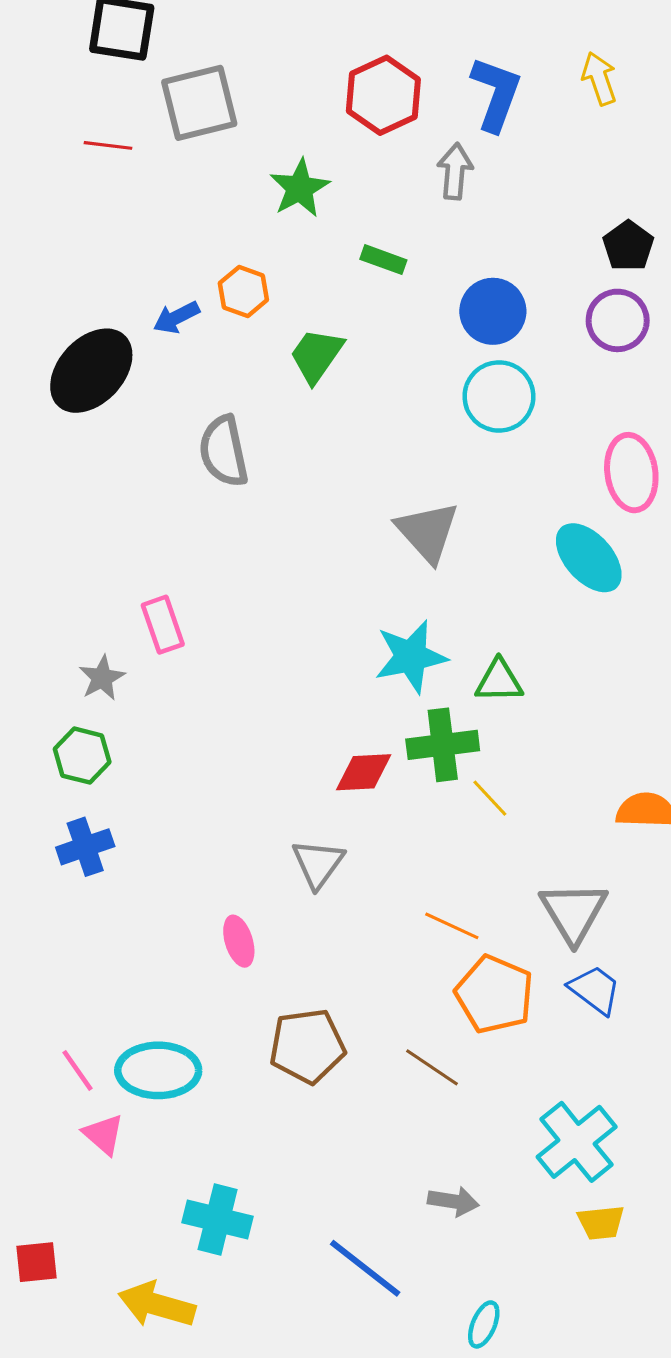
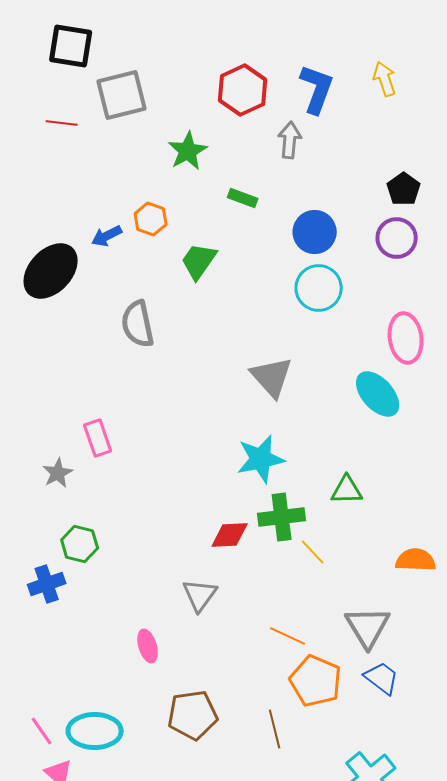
green triangle: (499, 681) -> (347, 490), moved
green hexagon: (82, 756) -> (80, 544), moved
brown line: (432, 1067) -> (275, 729), turned 42

